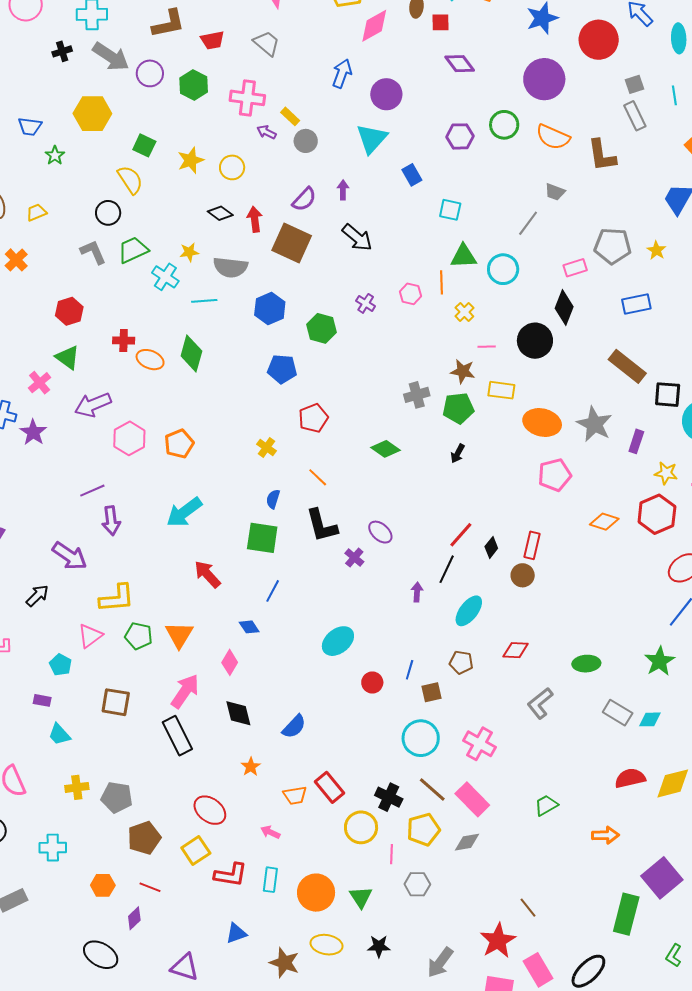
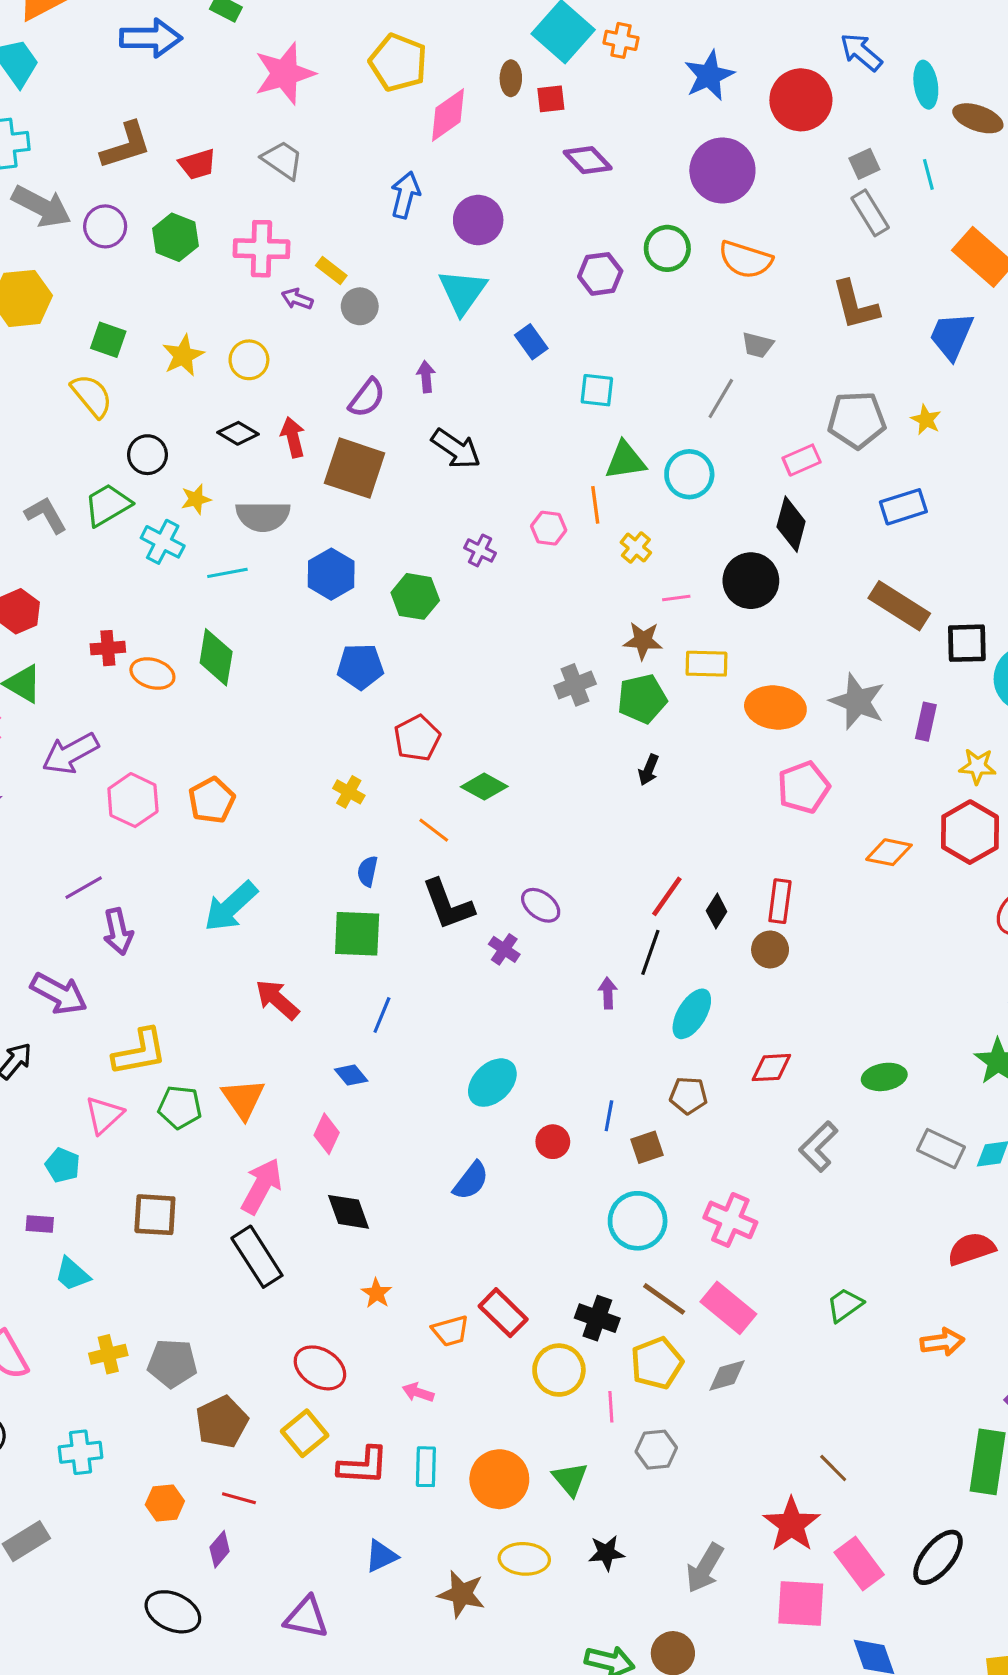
brown L-shape: (602, 155) -> (855, 305), moved
black circle: (108, 213) -> (147, 455), moved
green diamond: (386, 449) -> (484, 787), moved
blue semicircle: (294, 727) -> (471, 1181), moved

